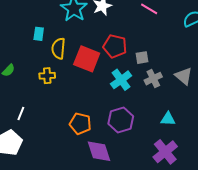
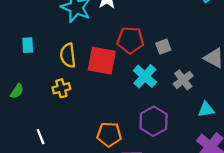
cyan rectangle: (39, 34) -> (28, 45), moved
gray cross: (153, 79) -> (183, 80), moved
white line: (21, 114) -> (41, 137), turned -32

